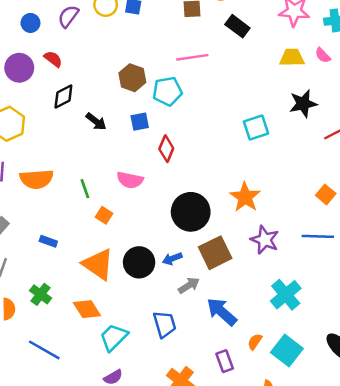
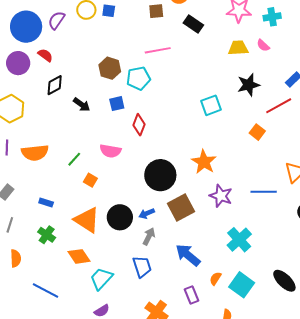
blue circle: (30, 23) -> (26, 27), size x2.0
green line: (85, 189) -> (74, 159), turned 63
orange square: (326, 194) -> (257, 132), moved
gray arrow: (189, 285) -> (149, 236), moved, turned -30
green cross: (41, 294) -> (47, 235), moved

